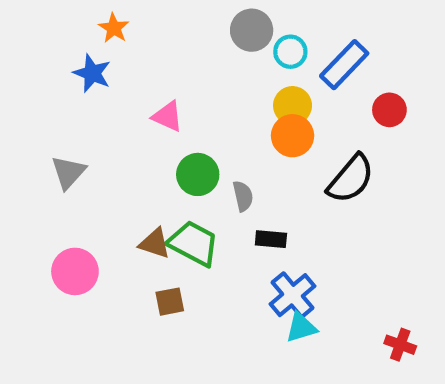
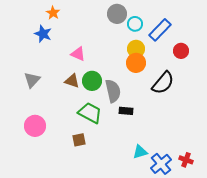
gray semicircle: (243, 196) -> (113, 91), size x1.6
brown triangle: (155, 243) -> (72, 81), moved
blue cross: (293, 295) -> (161, 164), moved

